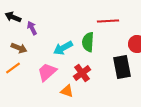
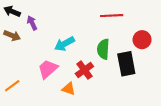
green semicircle: (88, 42) -> (103, 49), moved
brown arrow: (19, 48) -> (12, 35), moved
orange line: (13, 68) -> (12, 86), moved

